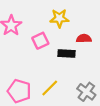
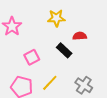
pink square: (40, 41) -> (32, 57), moved
black rectangle: (66, 53) -> (64, 50), turned 42

